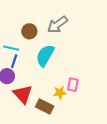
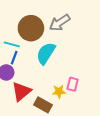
brown circle: (29, 31) -> (31, 28), size x1.6
red triangle: (23, 94) -> (21, 92), turned 30

